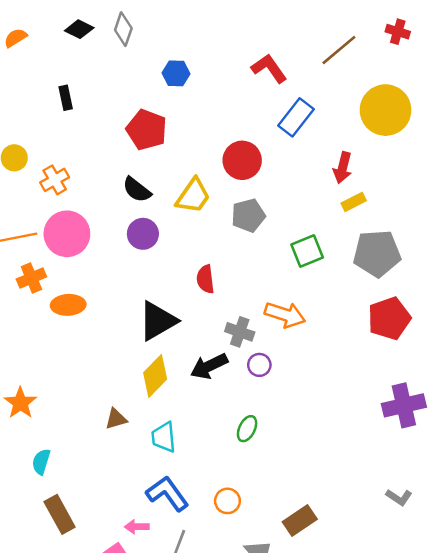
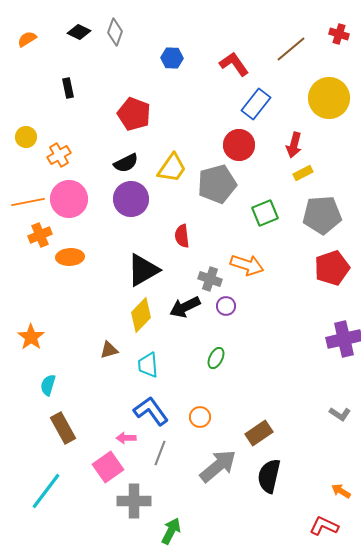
blue hexagon: (176, 73) -> (172, 58), moved
red circle: (242, 160) -> (239, 145), moved
black semicircle: (137, 190) -> (126, 163), turned -65
gray pentagon: (248, 215) -> (217, 184), size x1.4
purple circle: (143, 234) -> (131, 199), size x1.4

